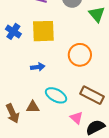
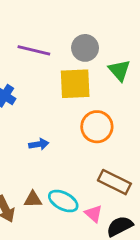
yellow square: (43, 31) -> (75, 84), moved
cyan ellipse: (56, 95) -> (63, 201), moved

